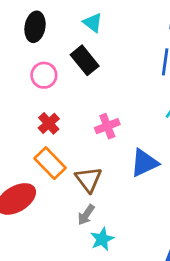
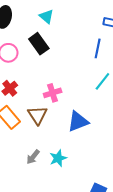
brown triangle: (89, 179) -> (37, 115), moved
cyan star: (102, 239) -> (58, 158), moved

